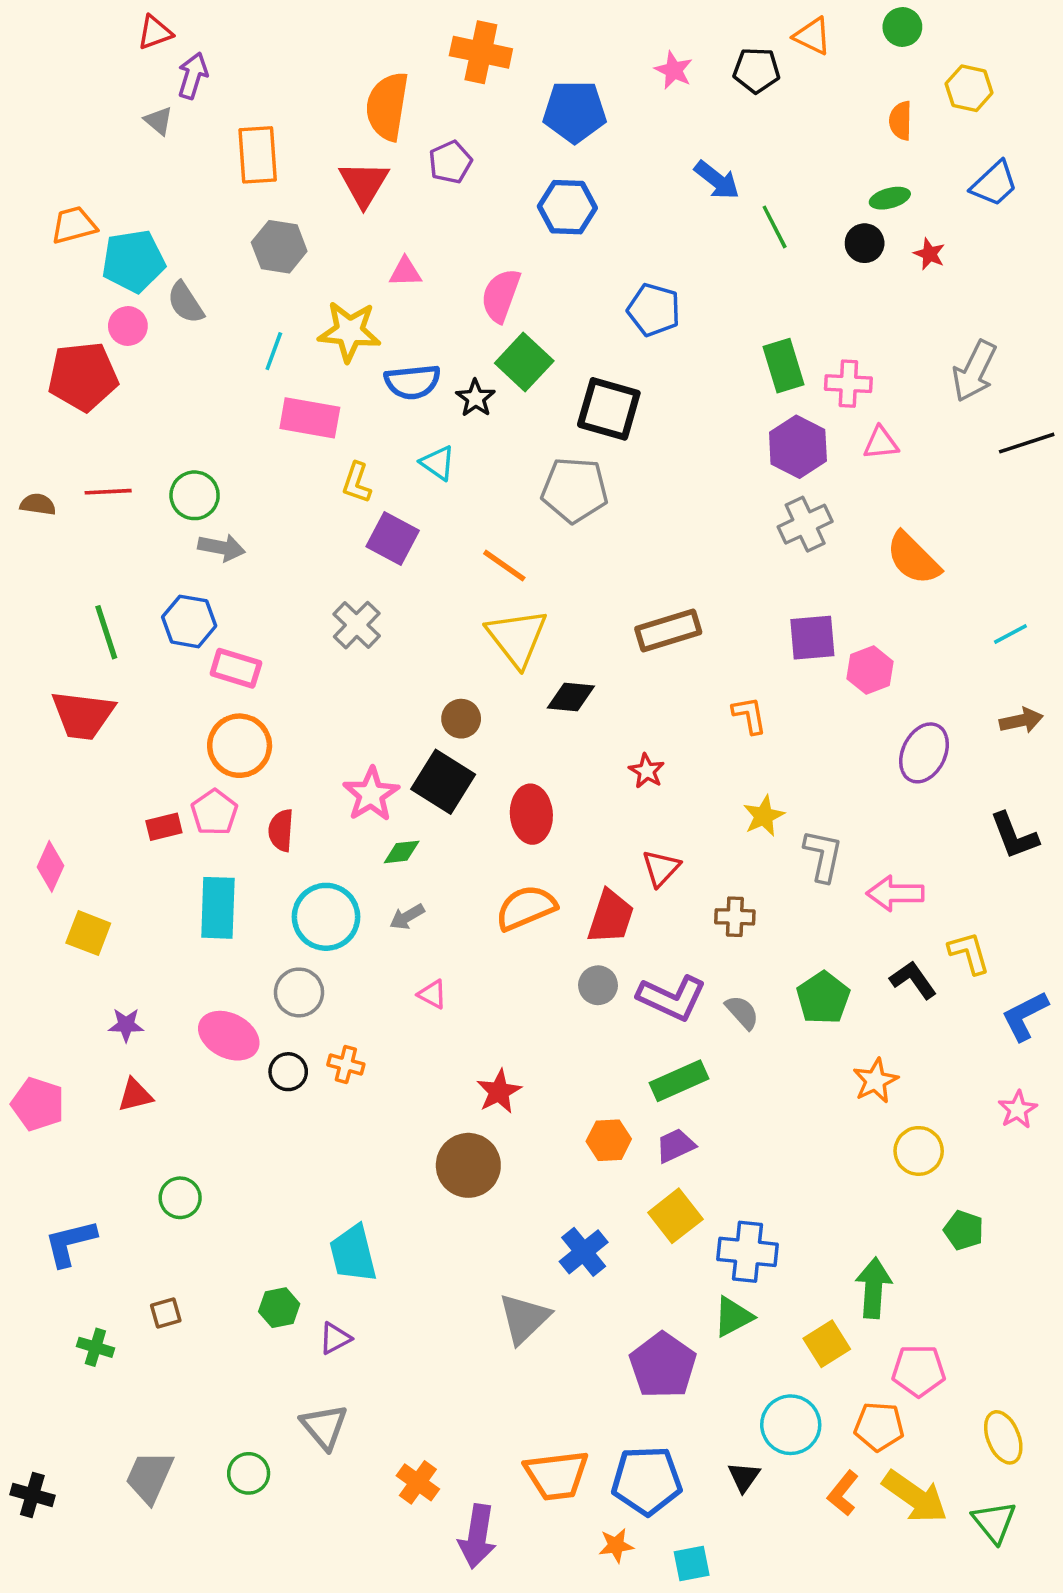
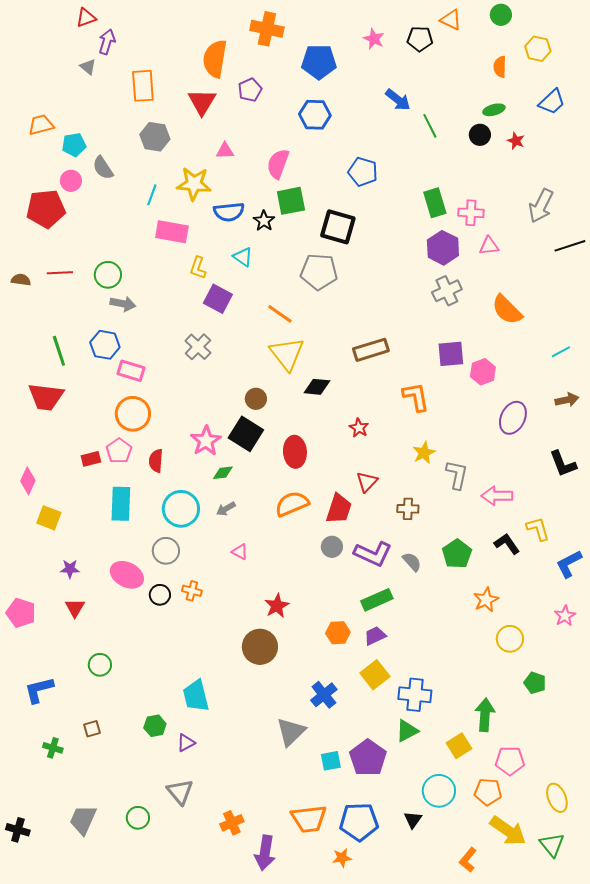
cyan pentagon: (133, 261) -> (74, 145), size x0.7
green square: (524, 362) -> (291, 201), turned 36
orange L-shape: (749, 715) -> (416, 397), size x1.4
red triangle: (135, 1095) -> (75, 608), turned -45
orange cross: (418, 1482) -> (232, 823), turned 30
orange L-shape: (843, 1493) -> (468, 860), moved
cyan square: (692, 1563) -> (331, 761), moved

